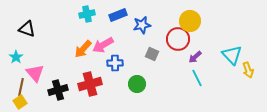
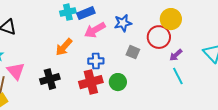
blue rectangle: (118, 15) -> (86, 13), moved
pink arrow: (103, 45) -> (95, 30), moved
red cross: (90, 84) -> (91, 82), moved
black cross: (58, 90) -> (50, 79), moved

